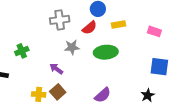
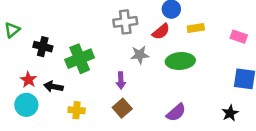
green cross: (22, 51) -> (80, 59), size x1.6
purple arrow: (56, 69) -> (121, 81), turned -128
yellow cross: (39, 94) -> (77, 110), moved

